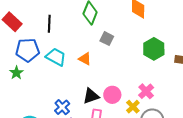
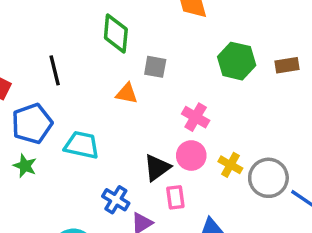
cyan trapezoid: (56, 57) -> (82, 145), moved
orange triangle: (85, 59) -> (127, 93), moved
pink cross: (146, 91) -> (196, 117), moved

